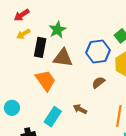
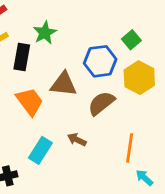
brown triangle: (63, 58) -> (64, 84), moved
brown semicircle: (98, 82) -> (101, 103), size x1.5

